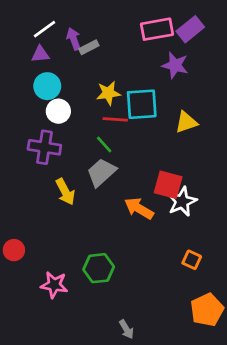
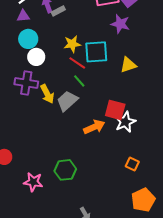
red line: (115, 119) -> (77, 63), turned 30
green line: (104, 144) -> (79, 81), moved
yellow arrow: (65, 192) -> (47, 94), moved
orange arrow: (139, 208) -> (94, 127), turned 125

